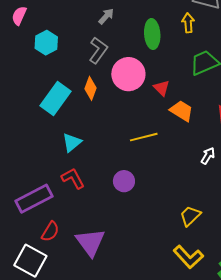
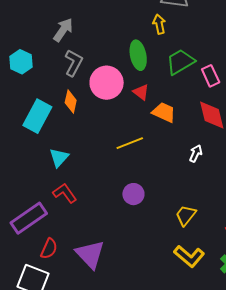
gray arrow: (106, 16) -> (63, 30), moved, size x1.4
green ellipse: (152, 34) -> (138, 55), moved
purple circle: (124, 181) -> (133, 194), moved

